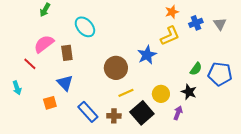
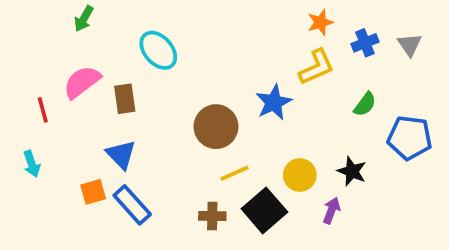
red line: (30, 64) -> (43, 110), moved, turned 32
green semicircle: (196, 69) -> (365, 104), moved
blue rectangle: (88, 112) -> (132, 205), moved

